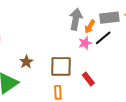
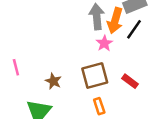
orange arrow: (90, 27) -> (115, 21), size x1.5
pink star: (85, 43) -> (104, 43), moved

